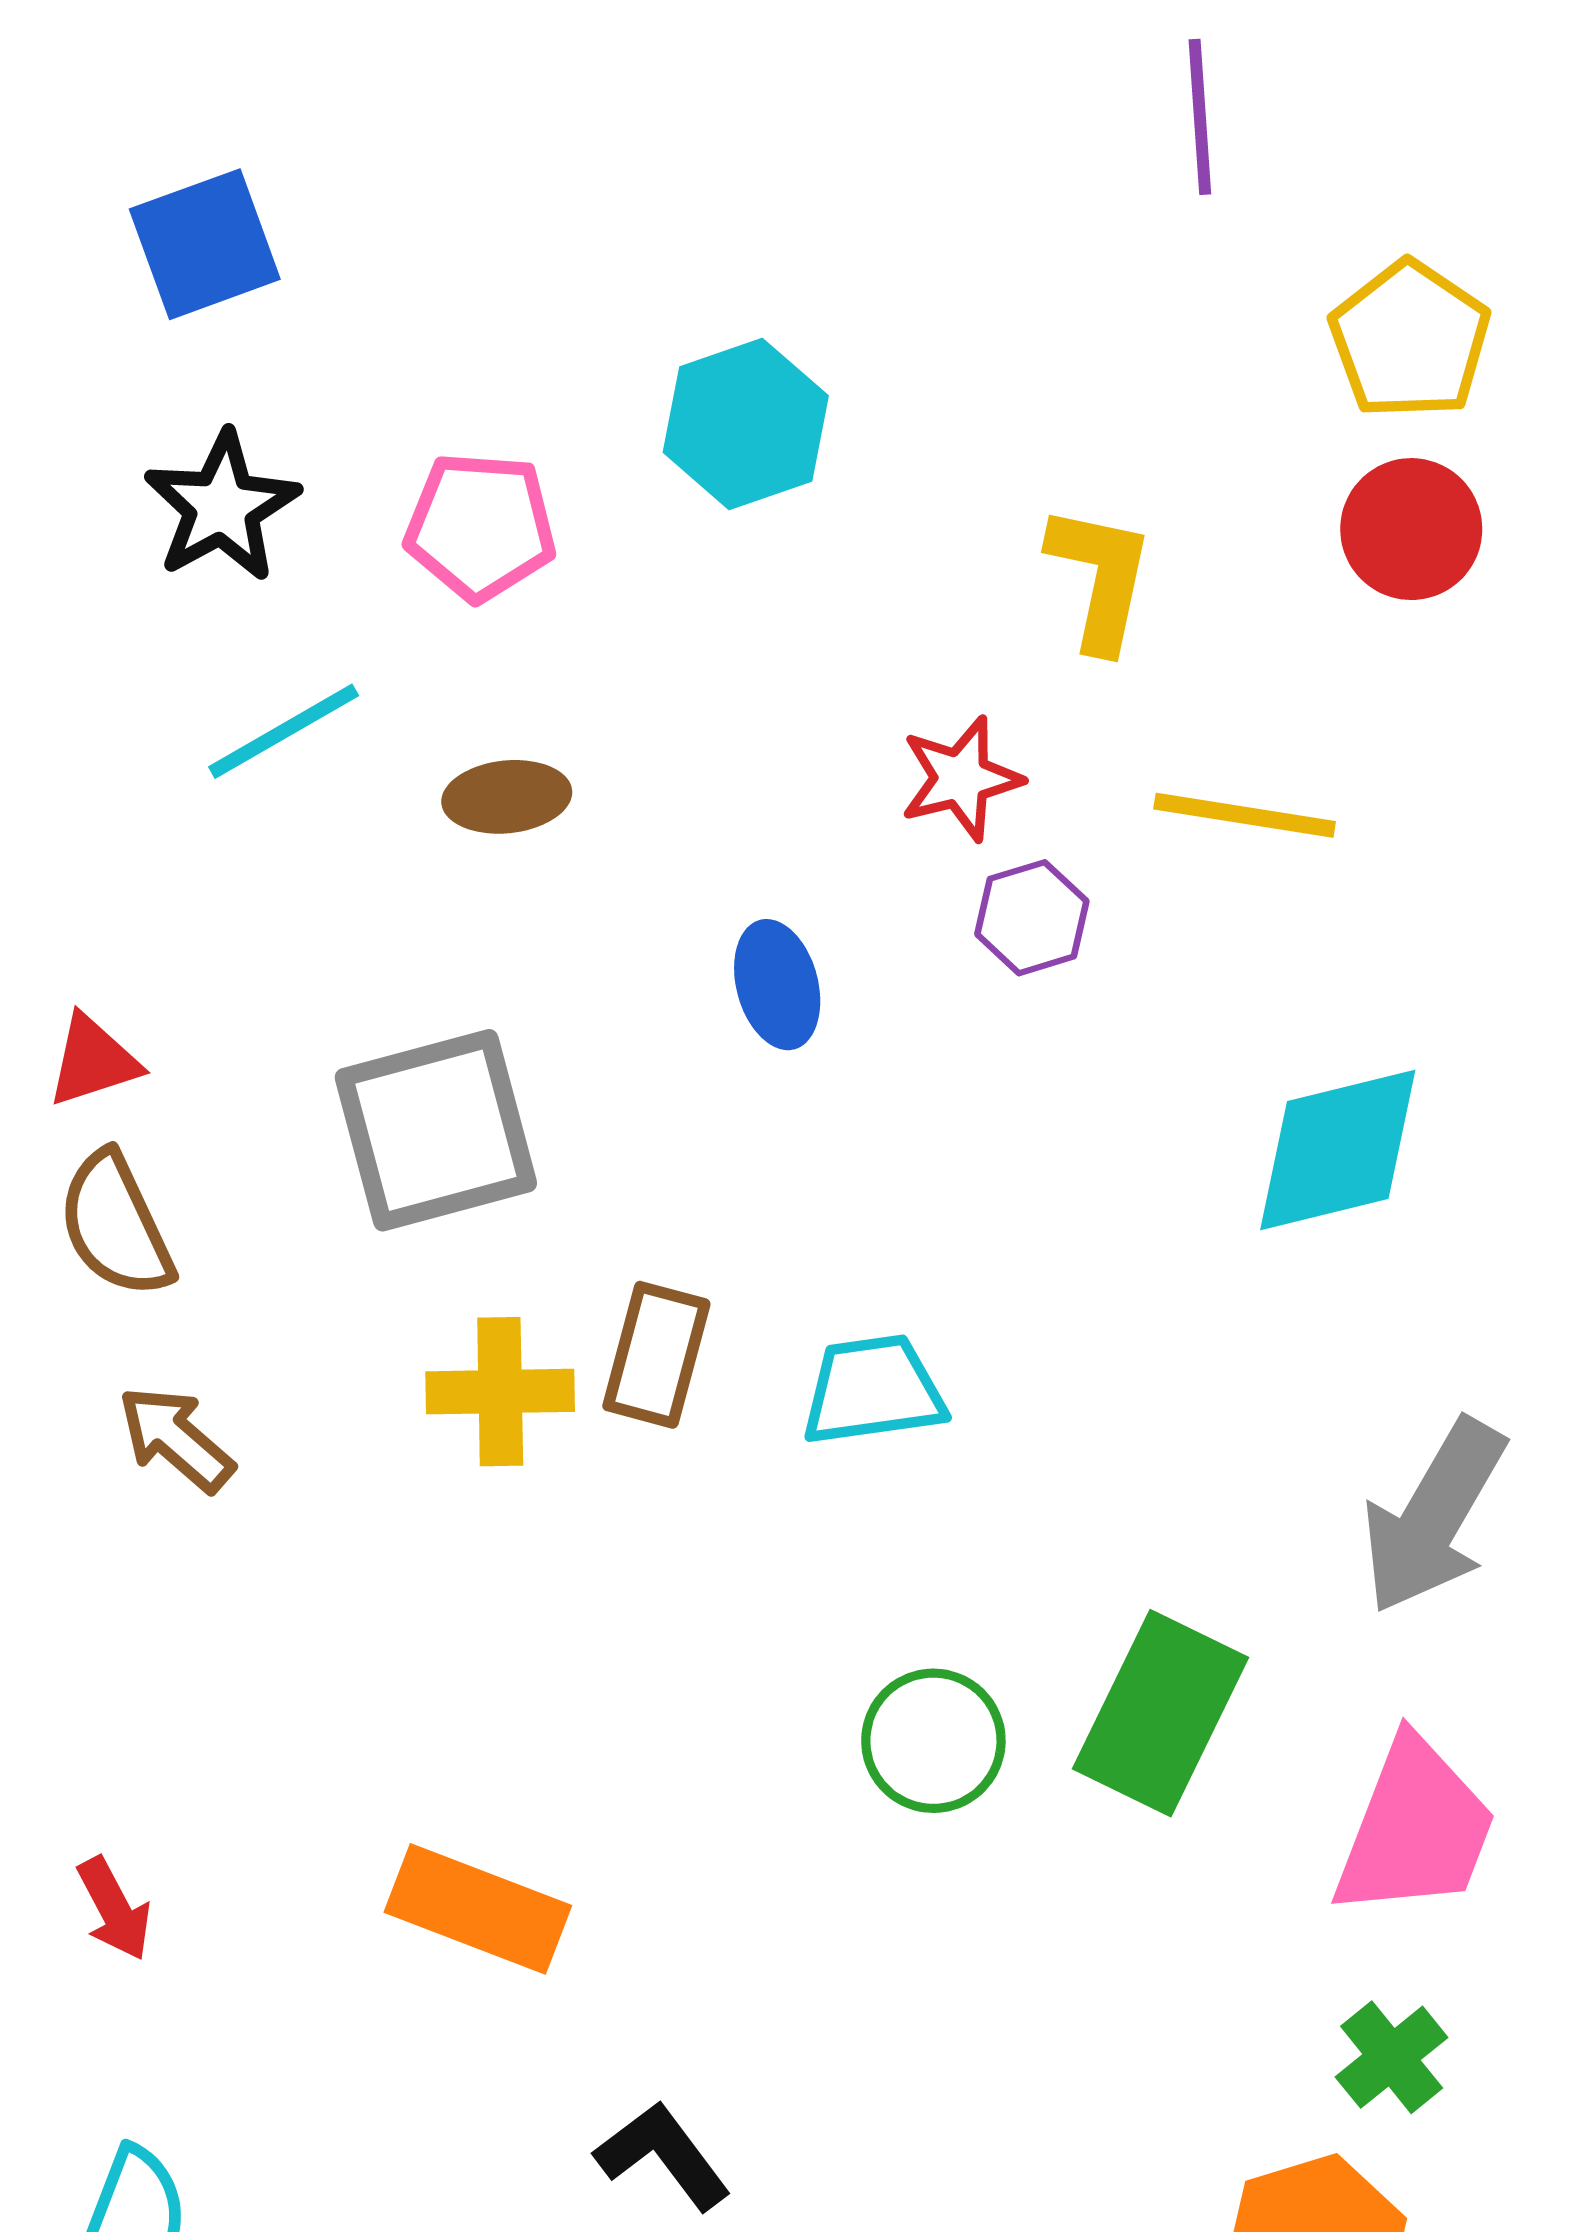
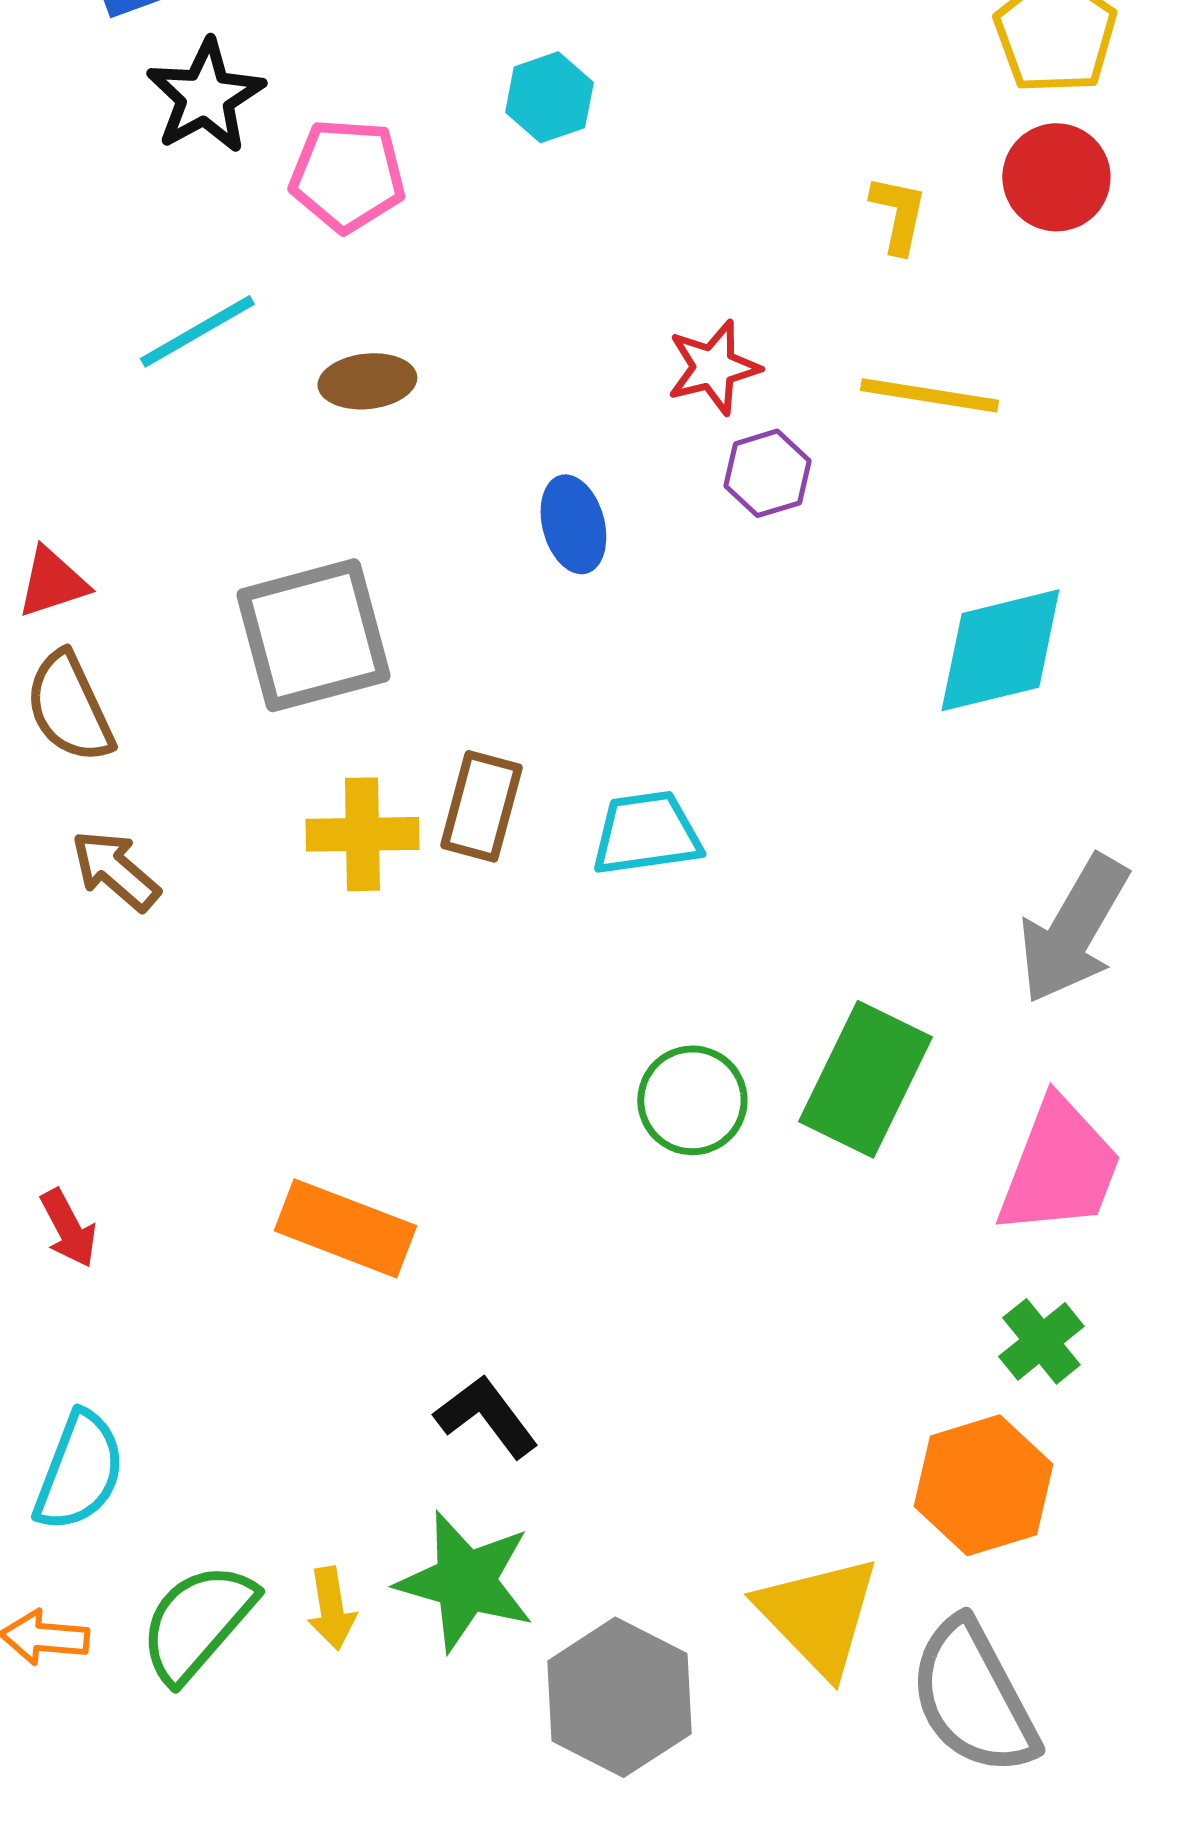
cyan hexagon: (746, 424) -> (549, 97), size x0.7
black star: (222, 507) -> (205, 96), moved
yellow L-shape: (1100, 578) -> (898, 214), moved, size x0.7

